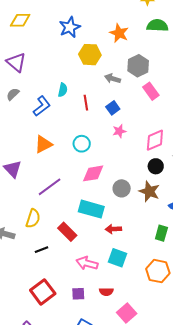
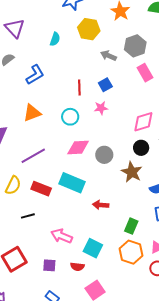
cyan semicircle: (63, 90) -> (55, 39), moved
red line: (86, 103) -> (79, 87), moved
pink star: (119, 131) -> (101, 108), moved
gray circle: (122, 188) -> (104, 155), moved
red arrow: (113, 229) -> (101, 205), moved
red rectangle: (67, 232) -> (41, 189), moved, turned -30
green rectangle: (161, 233) -> (131, 226), moved
black line: (42, 250) -> (28, 216), moved
cyan square: (118, 258) -> (93, 248), moved

